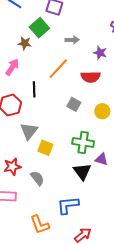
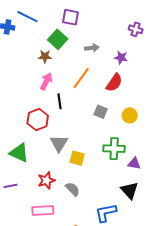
pink arrow: (12, 67) -> (46, 81), moved
red semicircle: (91, 77) -> (114, 83), turned -48
black triangle: (82, 172) -> (130, 190), moved

